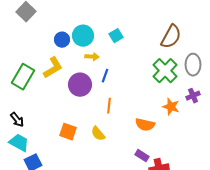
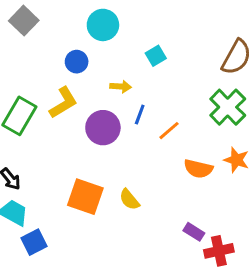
cyan circle: (83, 36) -> (103, 25), moved
orange line: (109, 106) -> (169, 131), moved, turned 42
orange semicircle: (145, 125) -> (198, 169), moved
orange square: (68, 132) -> (85, 197), size x1.4

